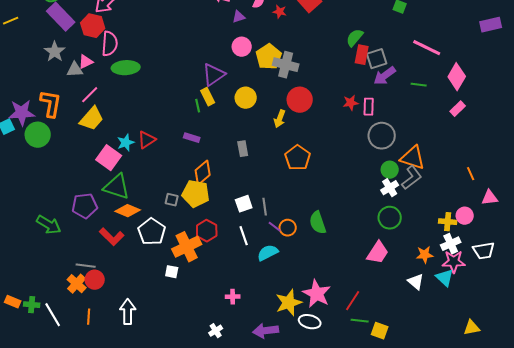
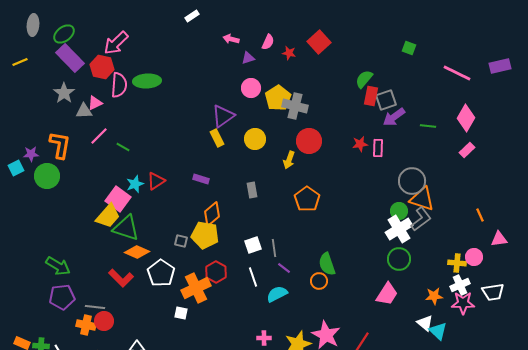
pink line: (427, 48) -> (457, 73), moved
green ellipse: (126, 68) -> (147, 81), moved
green line: (198, 106) -> (123, 147), moved, turned -48
purple star: (22, 113) -> (31, 154), size x0.6
yellow trapezoid: (92, 119) -> (108, 216), moved
gray circle: (382, 136) -> (412, 181), moved
white cross: (390, 188) -> (399, 229), size x1.5
purple pentagon: (85, 206) -> (62, 297), moved
orange circle: (288, 228) -> (319, 281), moved
cyan triangle: (445, 278) -> (438, 331), moved
orange cross: (77, 284) -> (86, 325), turned -30
pink cross: (233, 297) -> (264, 338), moved

